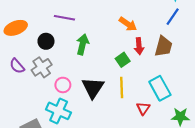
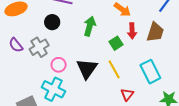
black circle: (46, 41) -> (52, 22), moved
green arrow: (82, 44) -> (90, 26), moved
yellow line: (122, 88) -> (114, 69), turned -30
red triangle: (143, 108) -> (127, 94), moved

